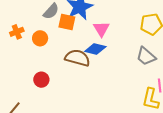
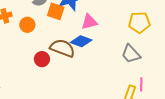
pink triangle: (101, 29) -> (89, 22), turned 42
red circle: (41, 80) -> (42, 59), moved

